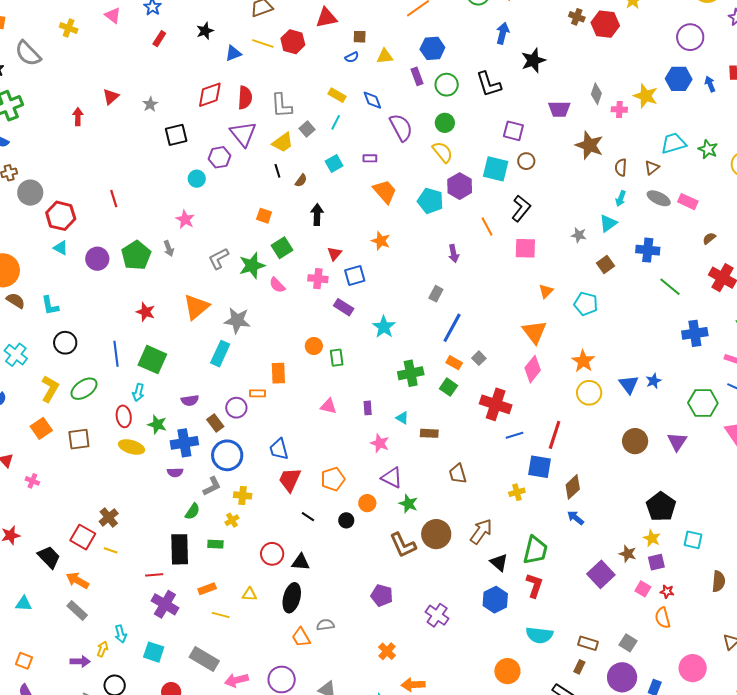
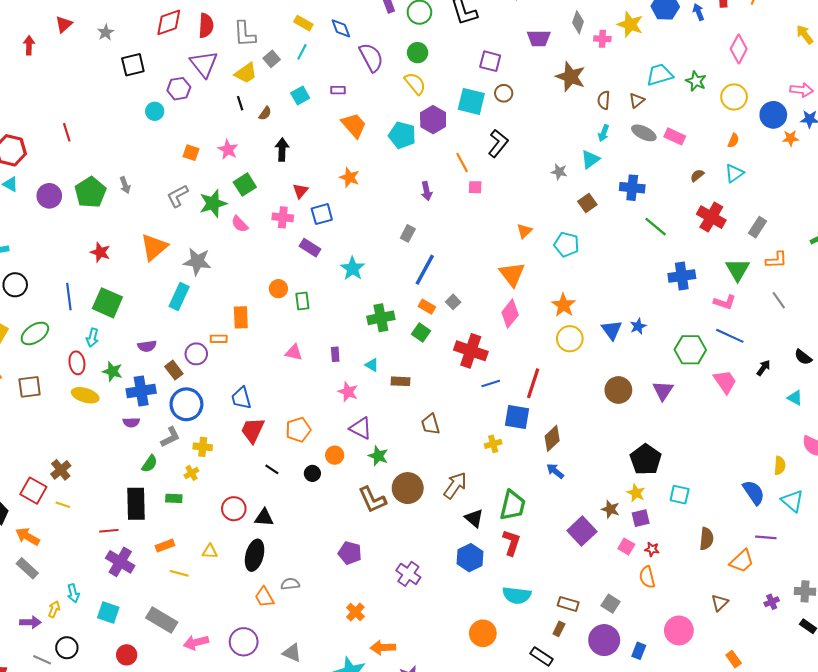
orange square: (264, 216) -> (191, 153), moved
pink star: (185, 219) -> (228, 149), moved
pink square: (525, 248) -> (475, 187), moved, size x0.6

